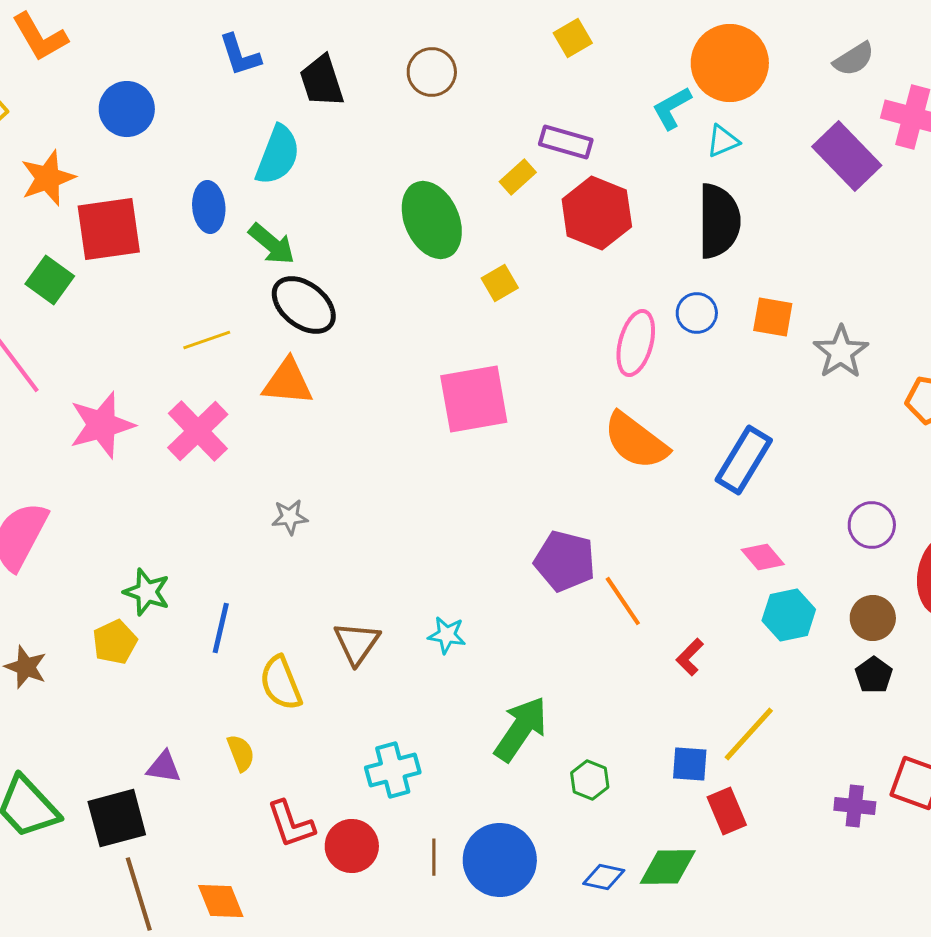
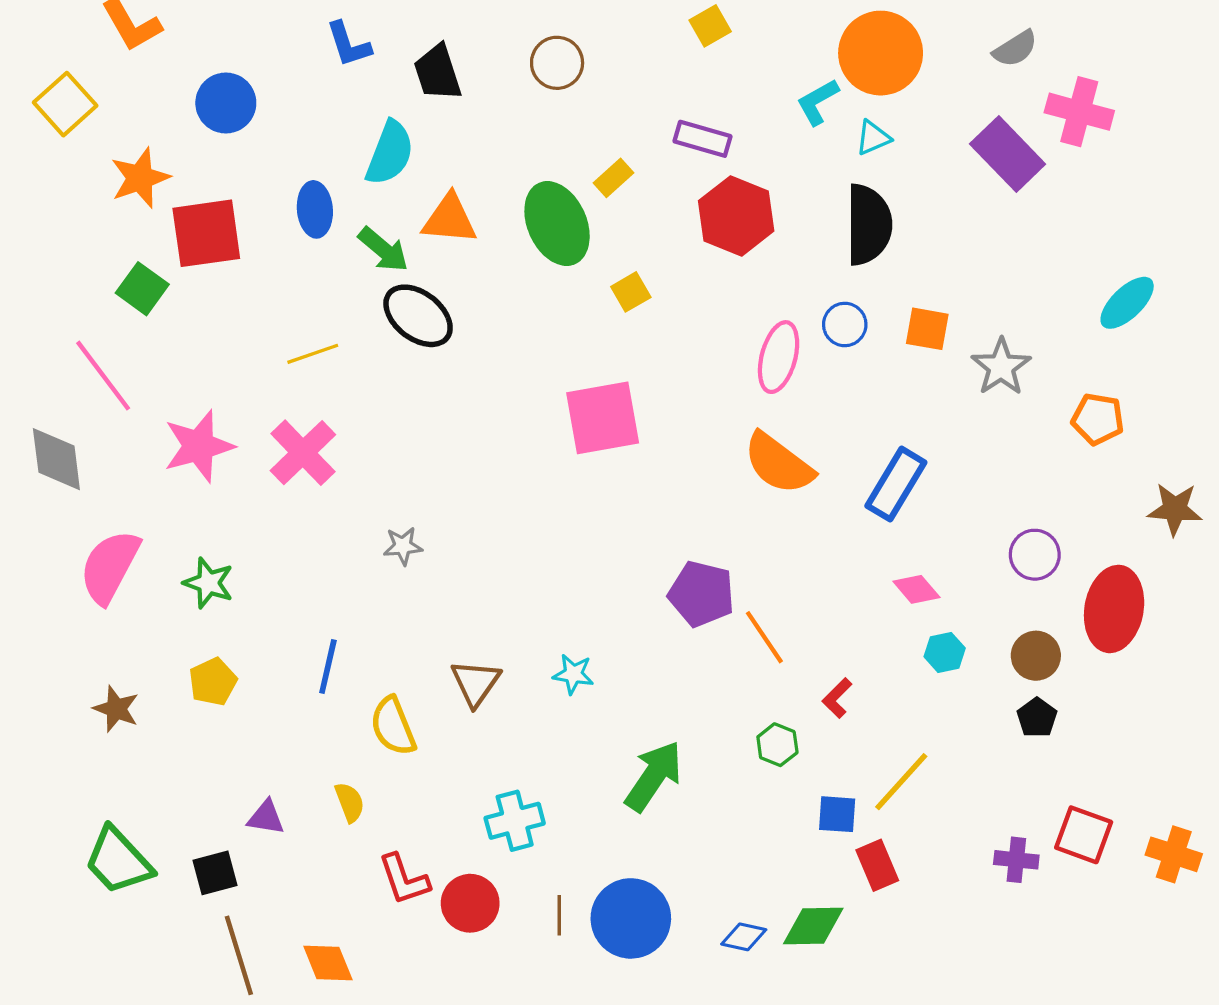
yellow rectangle: (518, 177) -> (613, 178), moved
orange triangle: (288, 382) -> (450, 219), moved
green star: (147, 592) -> (208, 583), moved
cyan hexagon: (789, 615) -> (945, 652), size x0.7
green hexagon: (590, 780) -> (777, 745), moved
black square: (117, 818) -> (215, 873), size x0.7

